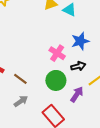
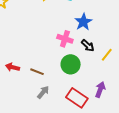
black arrow: (78, 66) -> (88, 46), turned 72
purple arrow: (77, 94) -> (100, 90), moved

